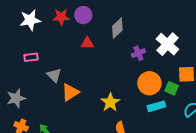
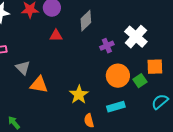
green square: (172, 88) -> (140, 81), turned 32
orange triangle: (70, 92) -> (39, 85), turned 42
cyan rectangle: (156, 106) -> (116, 107), moved

